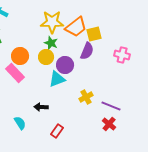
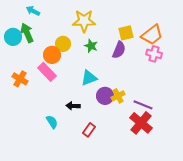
orange trapezoid: (76, 27) -> (152, 35), moved
green star: (51, 43) -> (91, 46), moved
yellow circle: (46, 57) -> (63, 44), moved
purple circle: (65, 65) -> (105, 96), moved
red cross: (109, 124) -> (141, 123), size x1.6

